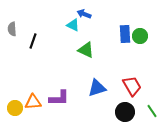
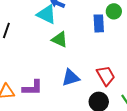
cyan triangle: (73, 25) -> (47, 14), size x1.5
green circle: (140, 36) -> (114, 11), moved

